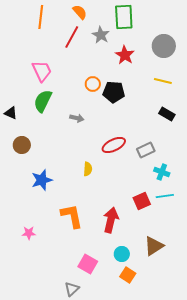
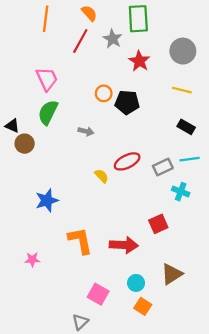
brown circle: (22, 145) -> (25, 144), moved
yellow semicircle: (88, 169) -> (101, 176), moved, turned -48
cyan line: (165, 196) -> (190, 159), moved
red arrow: (111, 220) -> (124, 245), turned 80

